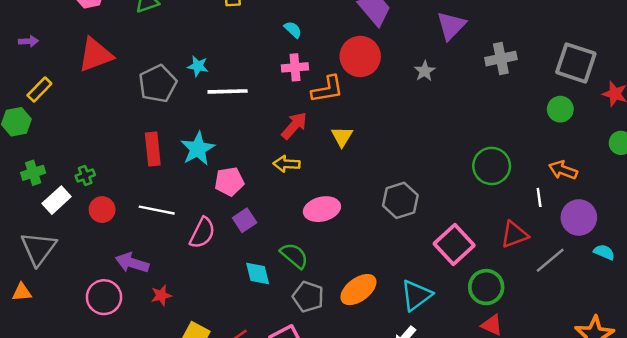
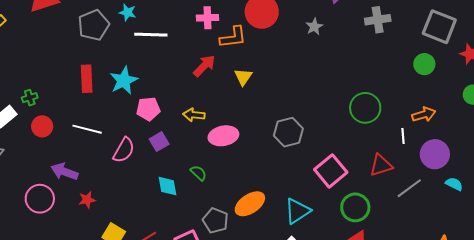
yellow arrow: (286, 164) -> (194, 115), moved
orange arrow: (563, 170) -> (424, 114), turned 140
green semicircle: (294, 256) -> (198, 173), size x0.7
gray pentagon: (308, 297) -> (215, 221), moved

